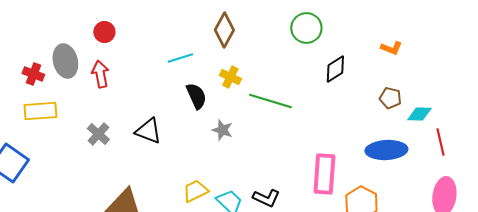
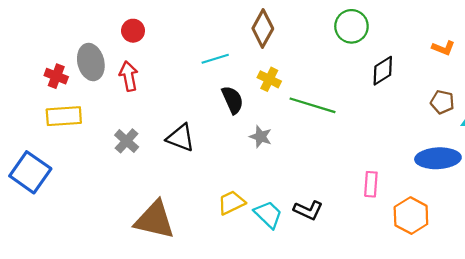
pink rectangle: (324, 174) -> (371, 184), size x0.6

